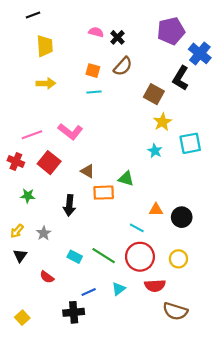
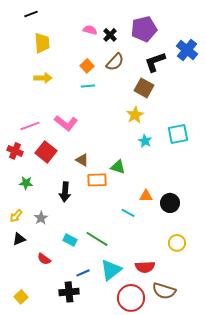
purple pentagon: (171, 31) -> (144, 29), moved
orange square: (93, 71) -> (87, 66), turned 32
black L-shape: (181, 78) -> (155, 62), moved, turned 40
yellow star: (162, 122) -> (135, 115), moved
black triangle: (20, 256) -> (19, 239), turned 32
red circle: (140, 257) -> (131, 298), moved
yellow circle: (178, 259) -> (177, 243), moved
cyan triangle: (119, 289) -> (111, 270), size x1.6

